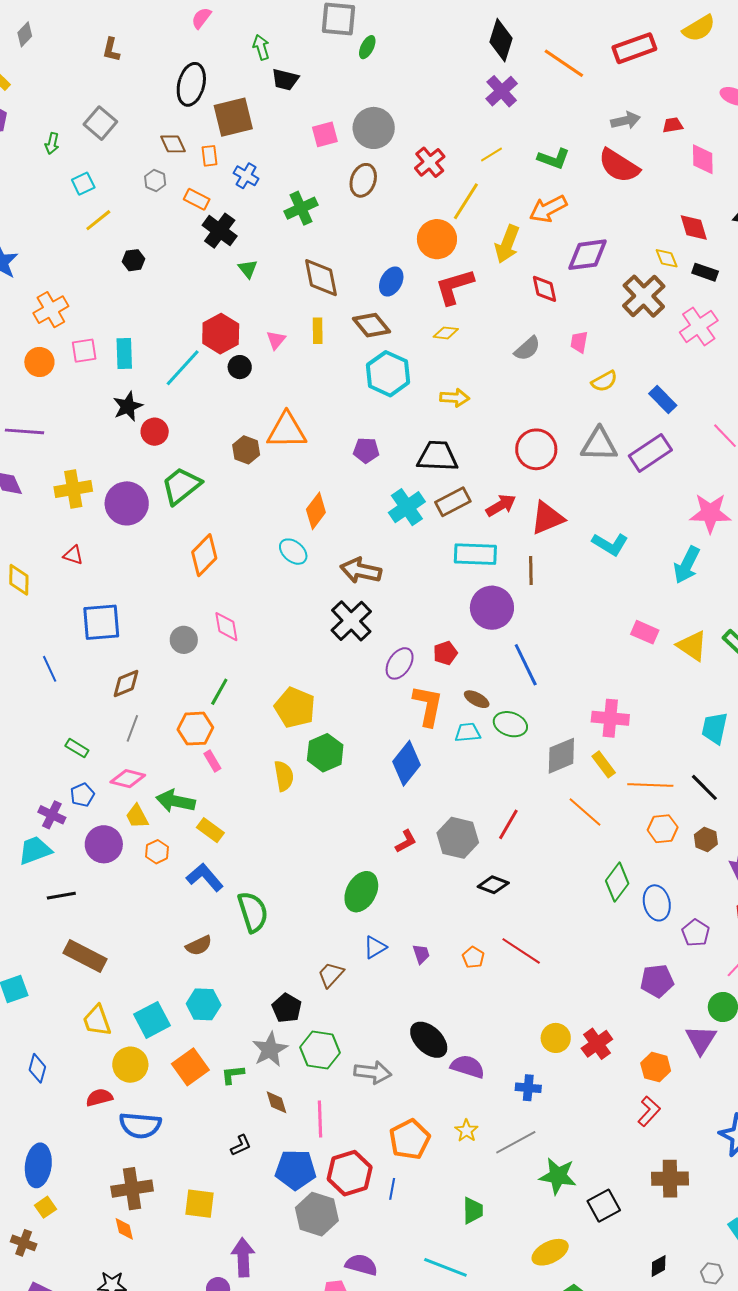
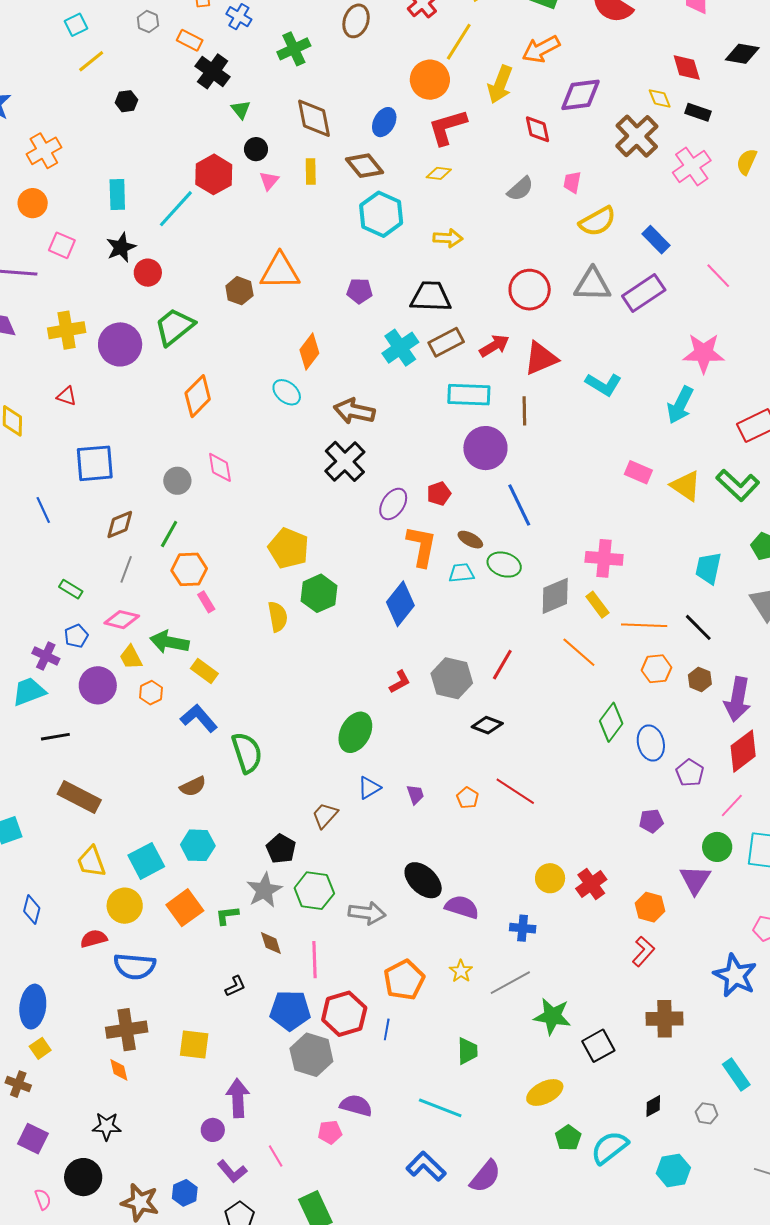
pink square: (84, 351) -> (62, 245), moved, turned 32
black circle: (240, 367) -> (256, 149), moved
yellow semicircle: (604, 381) -> (597, 221), size x1.4
green line: (219, 692) -> (169, 534), moved
purple pentagon: (657, 981) -> (651, 821), size x0.7

